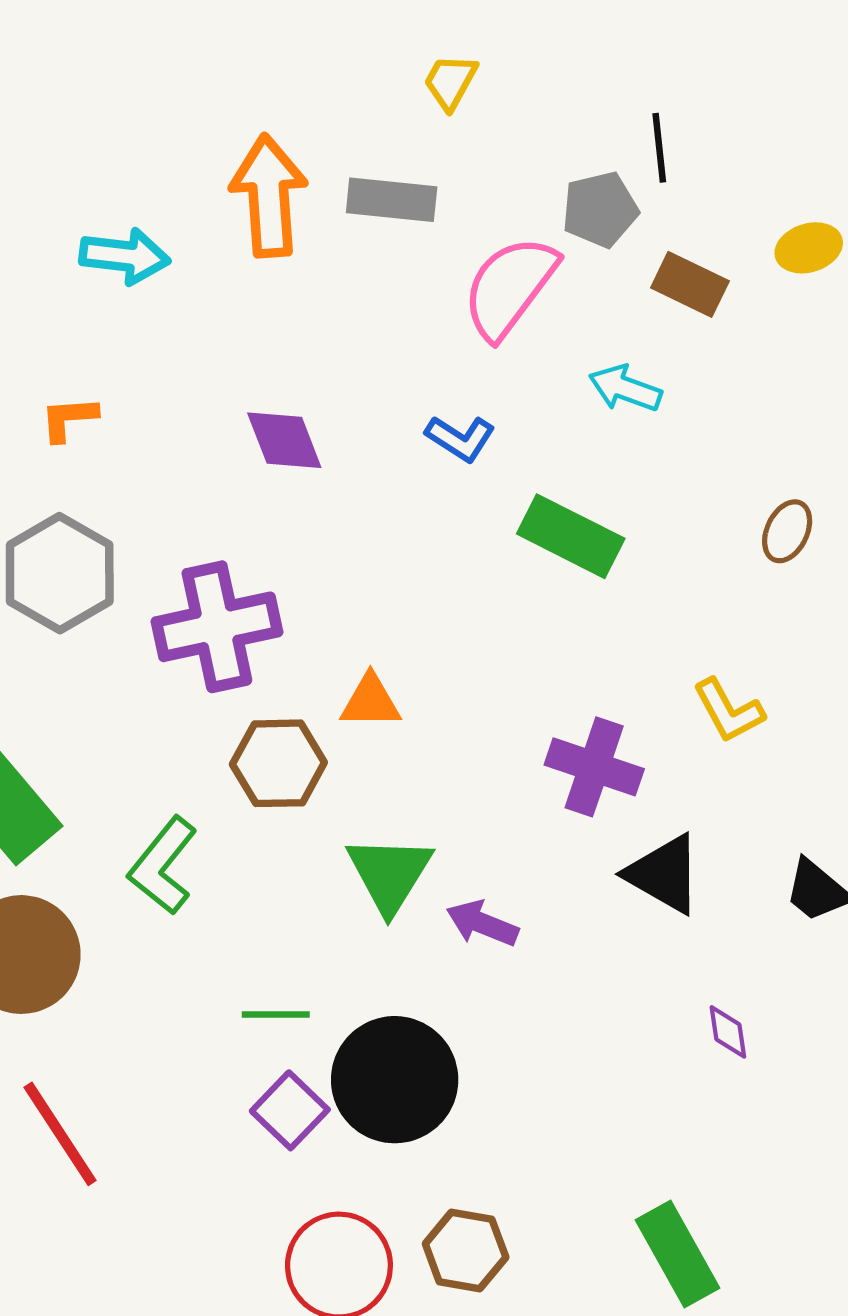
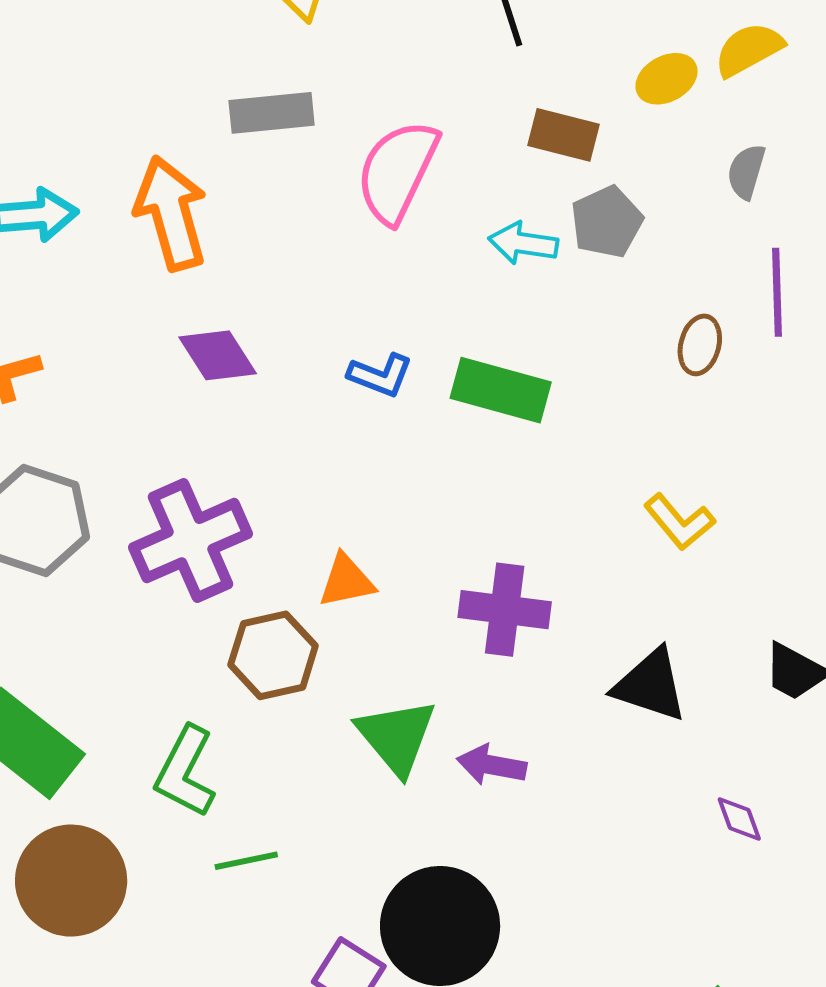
orange arrow: (269, 196) -> (171, 213), moved
gray pentagon: (600, 210) -> (607, 222), moved
blue L-shape: (460, 438) -> (380, 375), moved
purple cross: (594, 767) -> (505, 610), moved
green line: (276, 1014) -> (246, 861), moved

